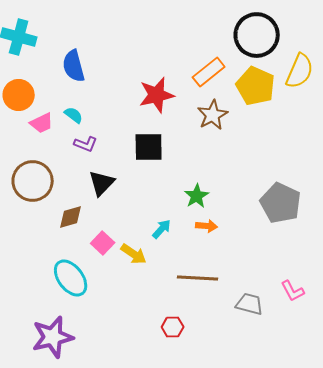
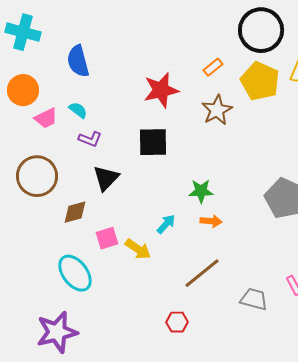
orange rectangle: (209, 72) -> (213, 67), size x0.6
green star: (197, 196) -> (201, 191), turned 30
pink square: (103, 243) -> (107, 238), turned 30
brown line: (198, 278) -> (202, 273), turned -42

